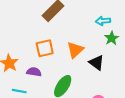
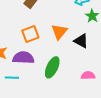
purple semicircle: (34, 72) -> (23, 58), size x1.5

